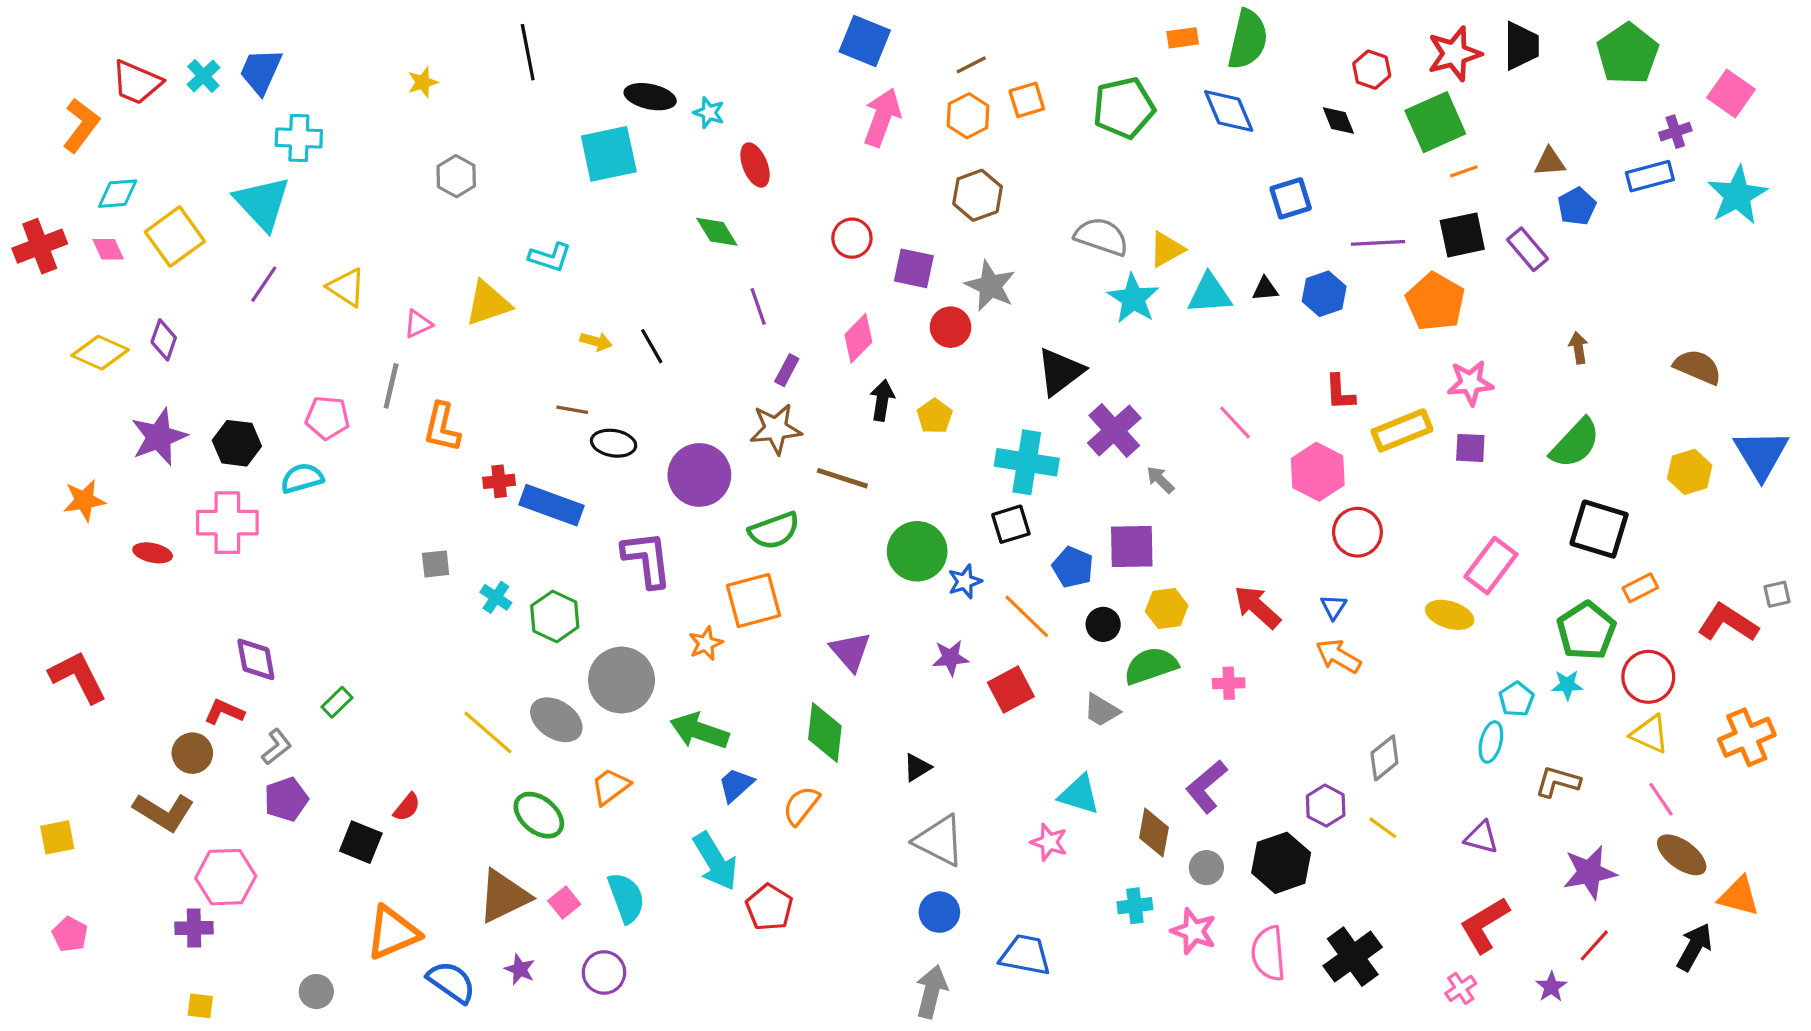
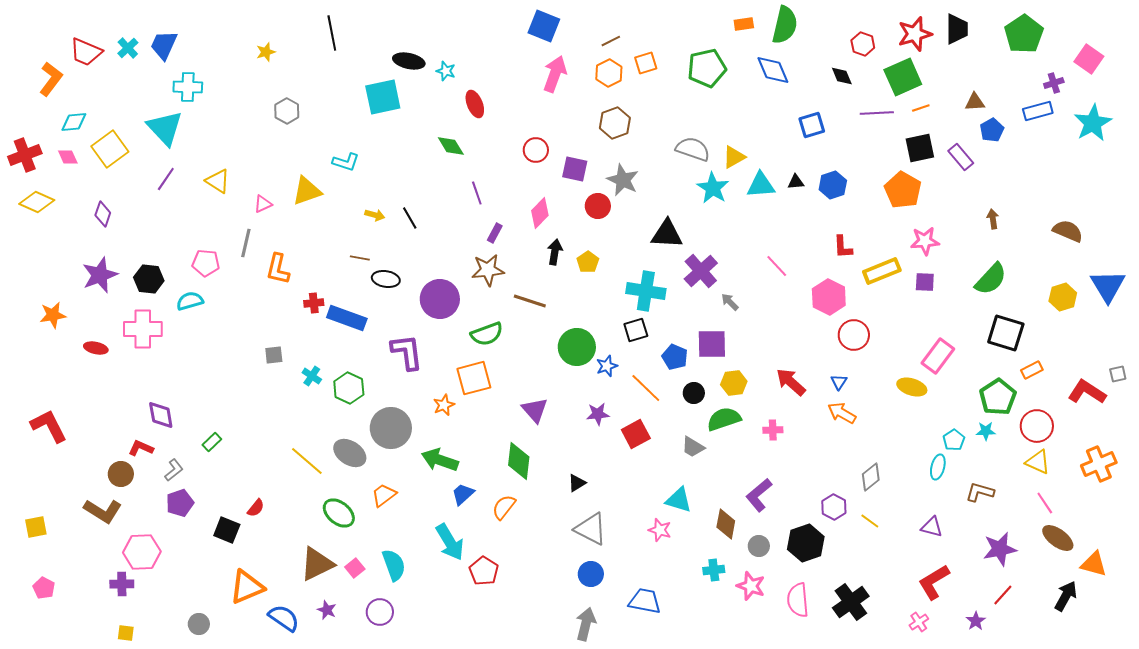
purple line: (1378, 243) -> (877, 113), moved
yellow diamond: (100, 353) -> (37, 202), moved
black triangle: (1060, 372) -> (667, 234), turned 40

